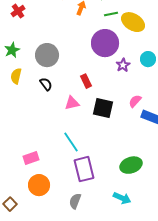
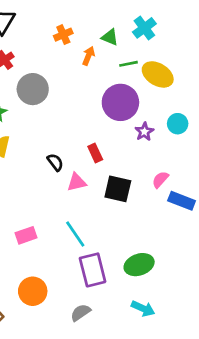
gray circle: (47, 55) -> (33, 89), moved
black semicircle: (46, 84) -> (55, 162), moved
pink rectangle: (31, 158) -> (26, 235), moved
green ellipse: (131, 165) -> (139, 265), moved
gray semicircle: (75, 201) -> (81, 312), turned 35

